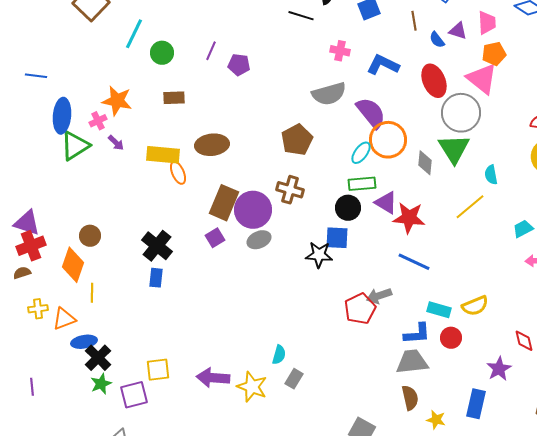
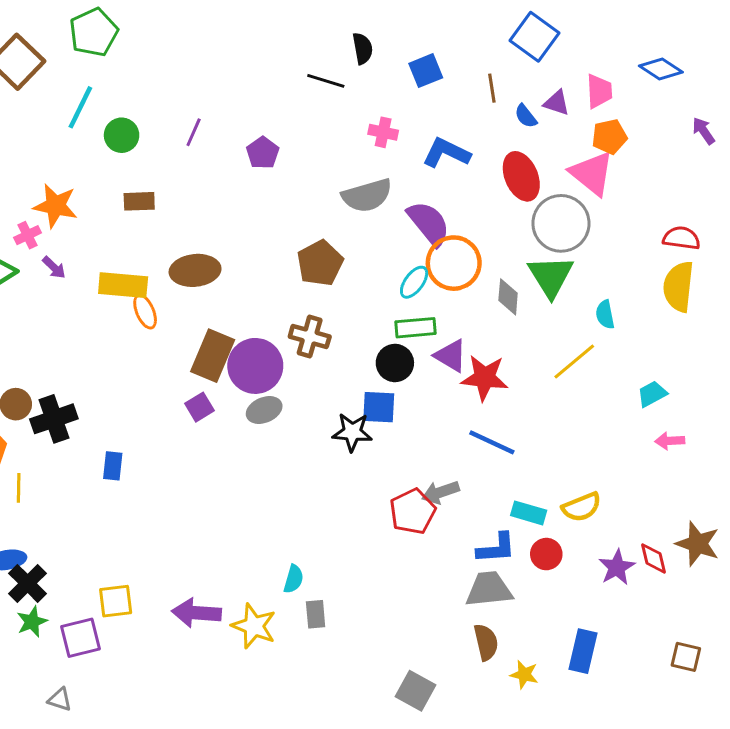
purple pentagon: (239, 65) -> (263, 153), moved, turned 30
black cross: (157, 246) -> (54, 419), moved, turned 32
purple star: (499, 369) -> (617, 567), moved
gray rectangle: (294, 379) -> (316, 614), turned -36

